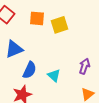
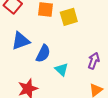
blue semicircle: (30, 70) -> (43, 54), moved

